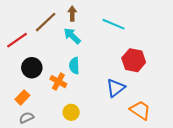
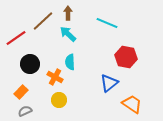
yellow circle: (71, 112) -> (59, 100), moved

